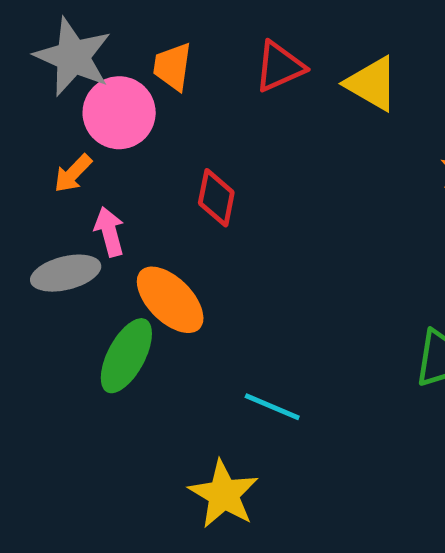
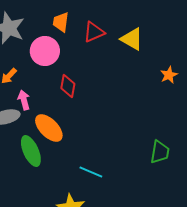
orange trapezoid: (173, 67) -> (61, 22), moved
pink circle: (119, 113) -> (45, 51), moved
green ellipse: (126, 356) -> (31, 151), turned -52

